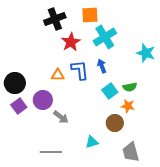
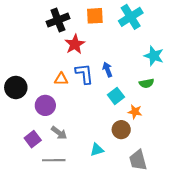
cyan cross: (105, 37) -> (131, 17), moved
green semicircle: (130, 87) -> (146, 83), moved
purple square: (19, 106) -> (33, 139), moved
gray arrow: (61, 117) -> (59, 133), moved

